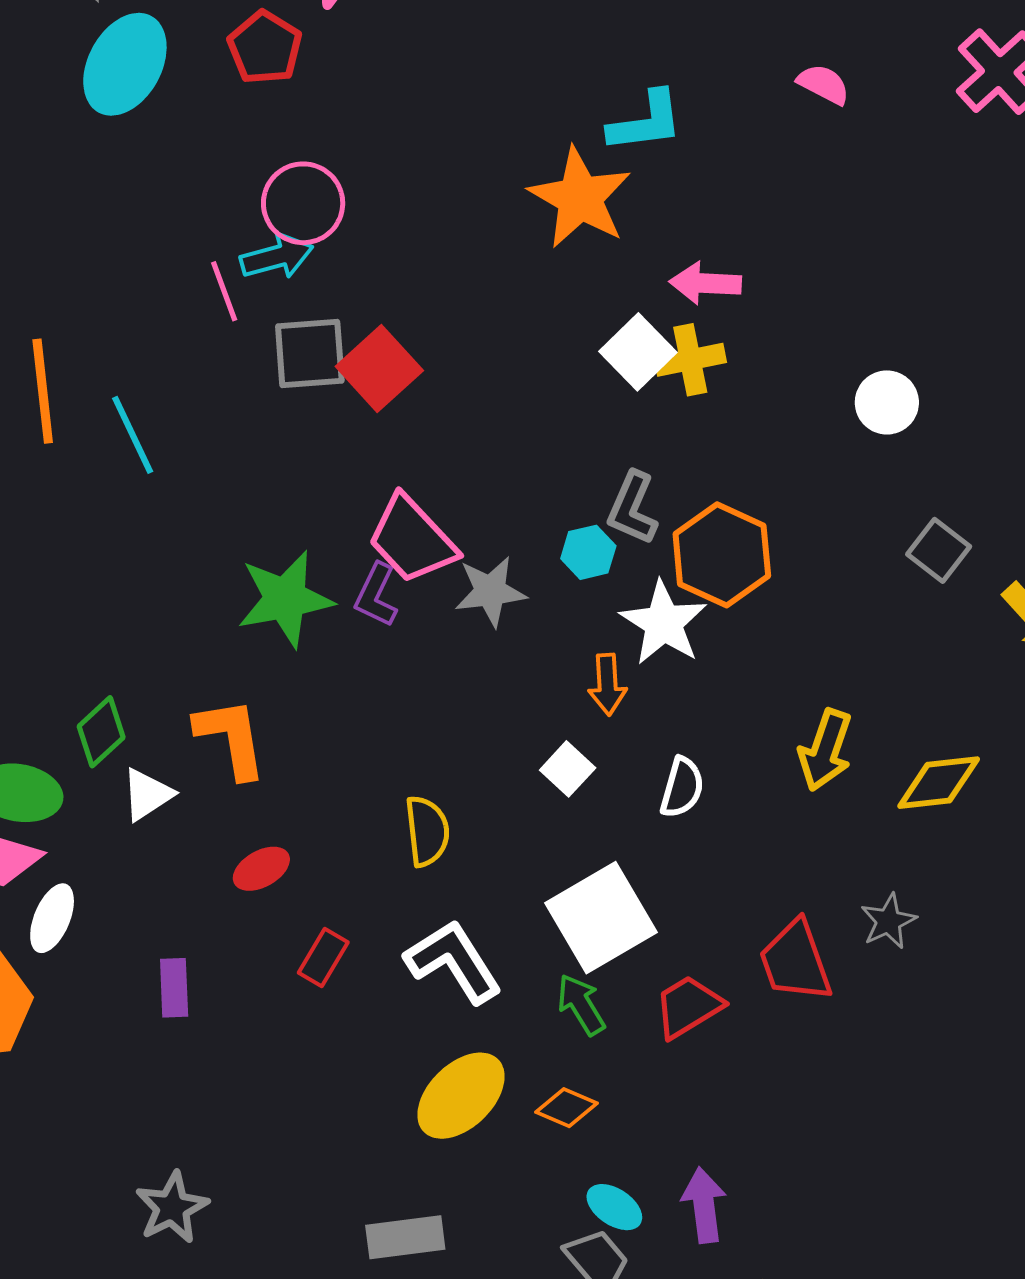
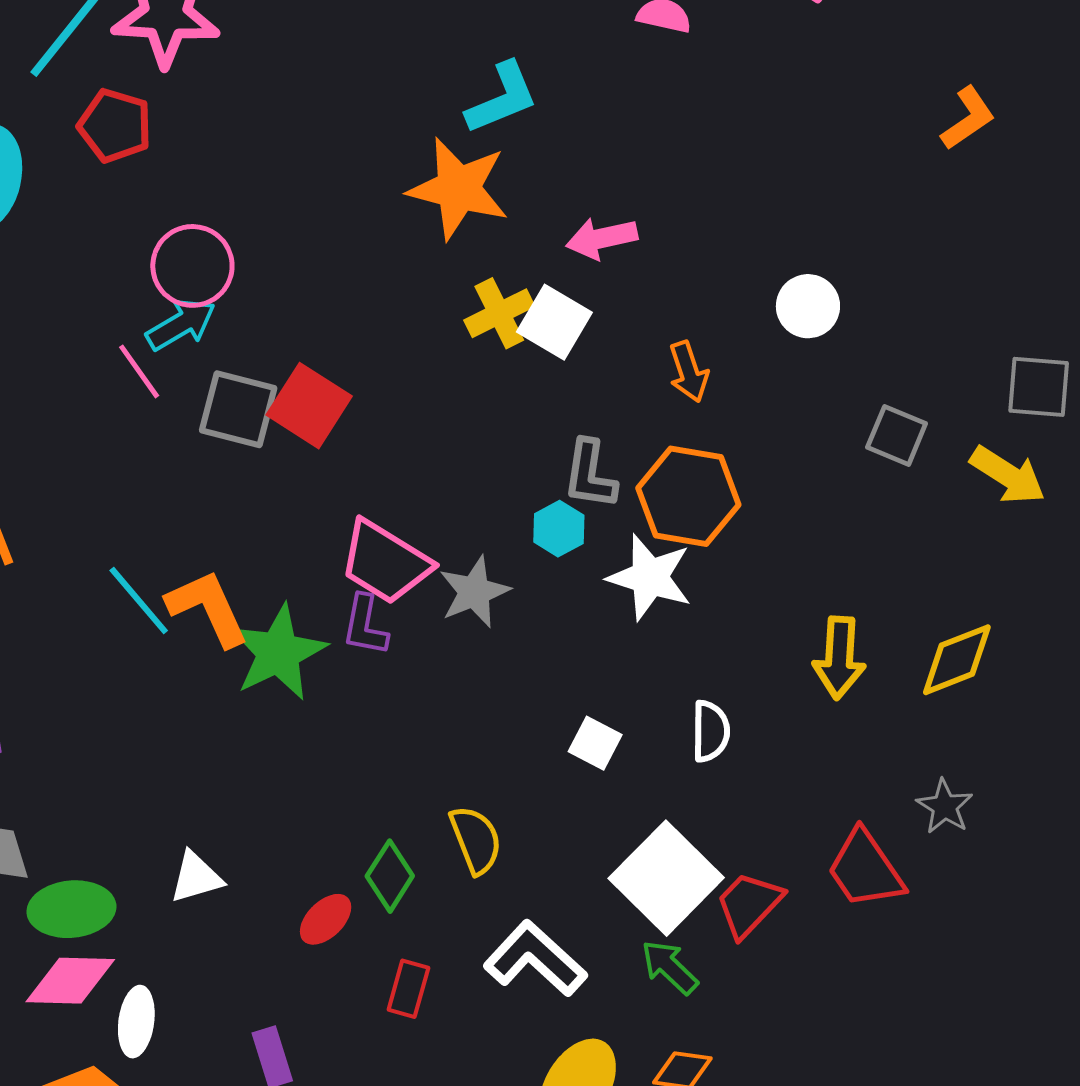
gray square: (310, 354) -> (238, 409), turned 34
yellow cross: (690, 360) -> (499, 313), moved
cyan line: (133, 435) -> (139, 600), moved
orange arrow: (607, 684) -> (689, 372), moved
green diamond: (101, 732) -> (390, 876), moved
orange L-shape: (231, 738) -> (208, 608), moved
white triangle: (147, 794) -> (196, 877), turned 32
red trapezoid: (688, 1007) -> (749, 904), moved

